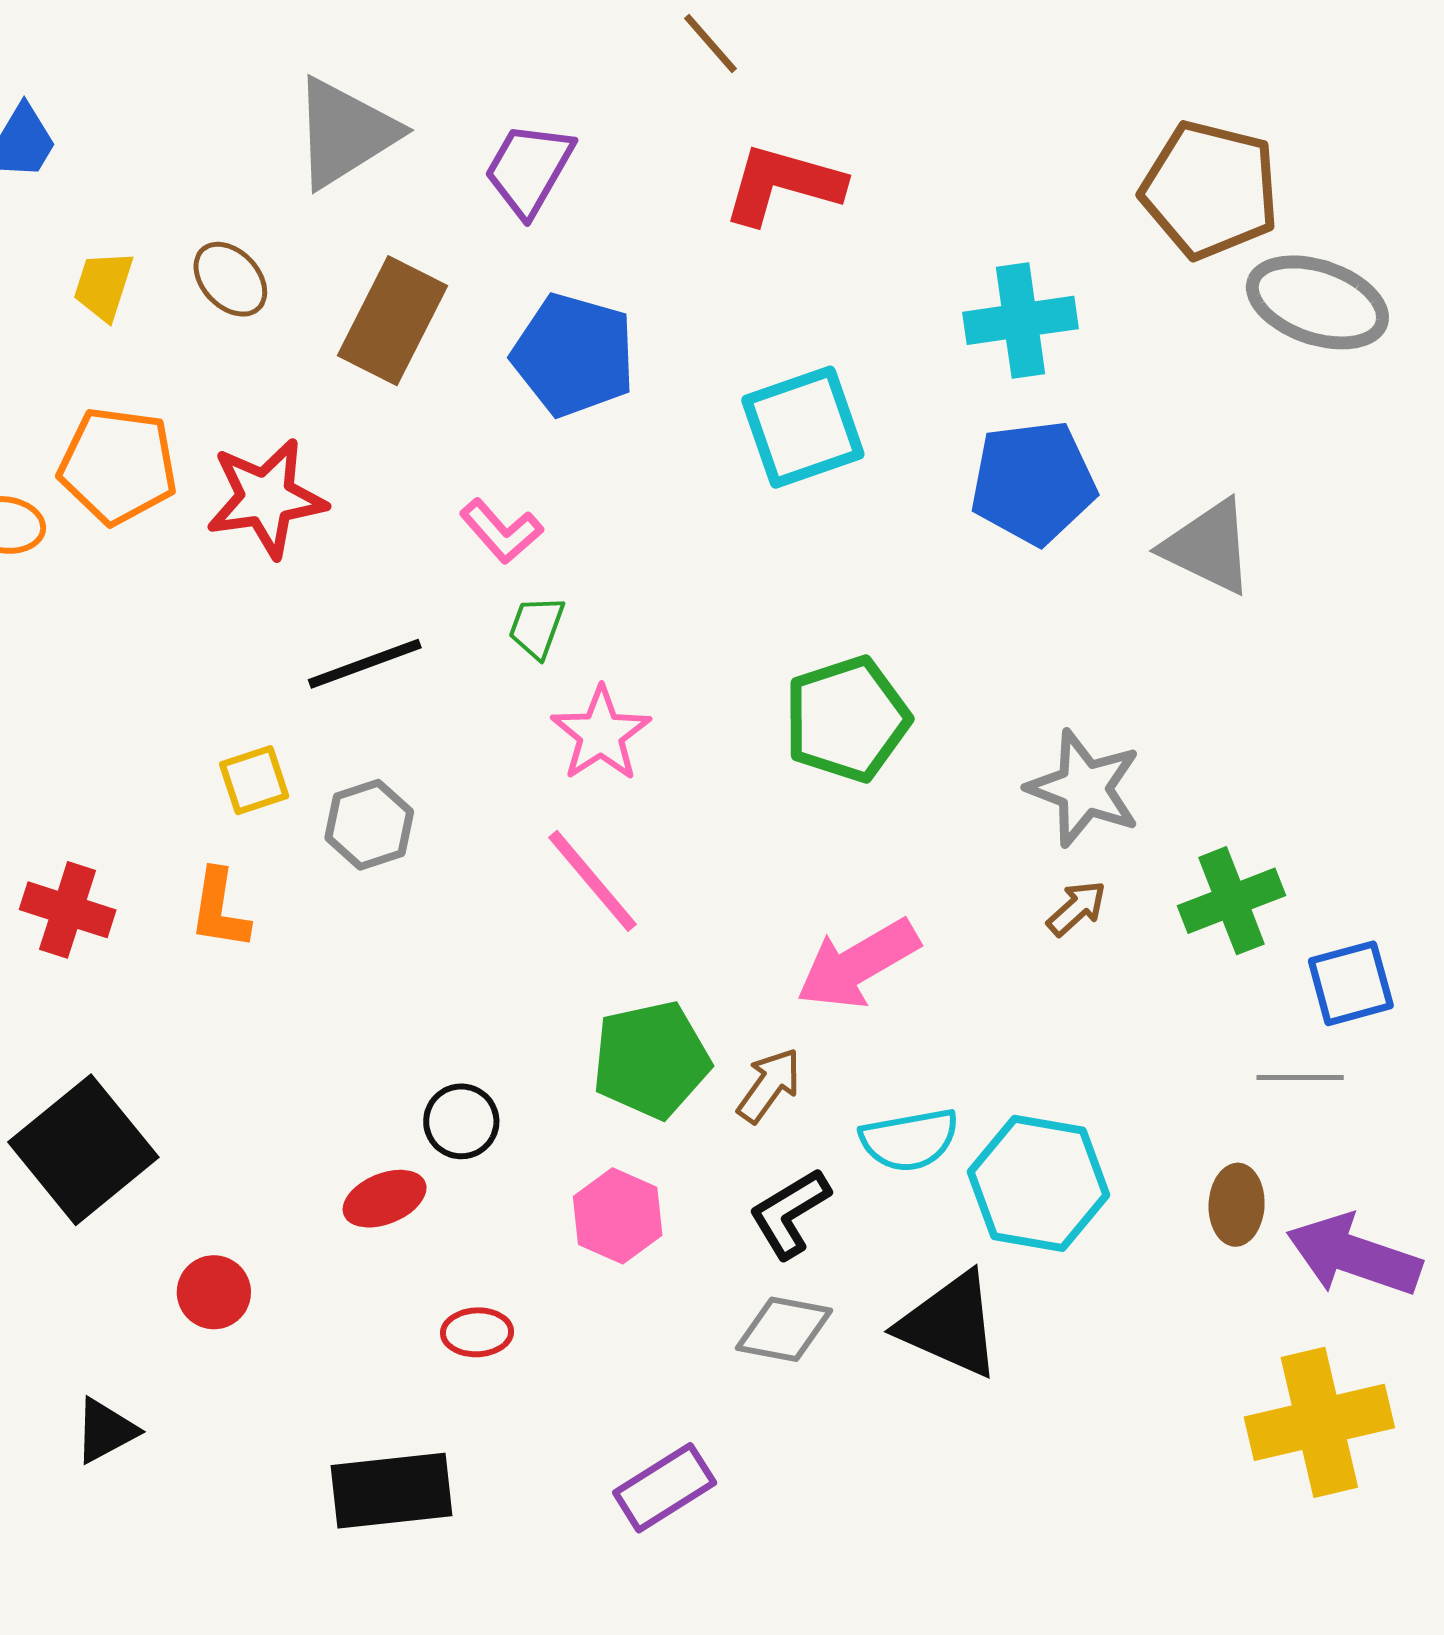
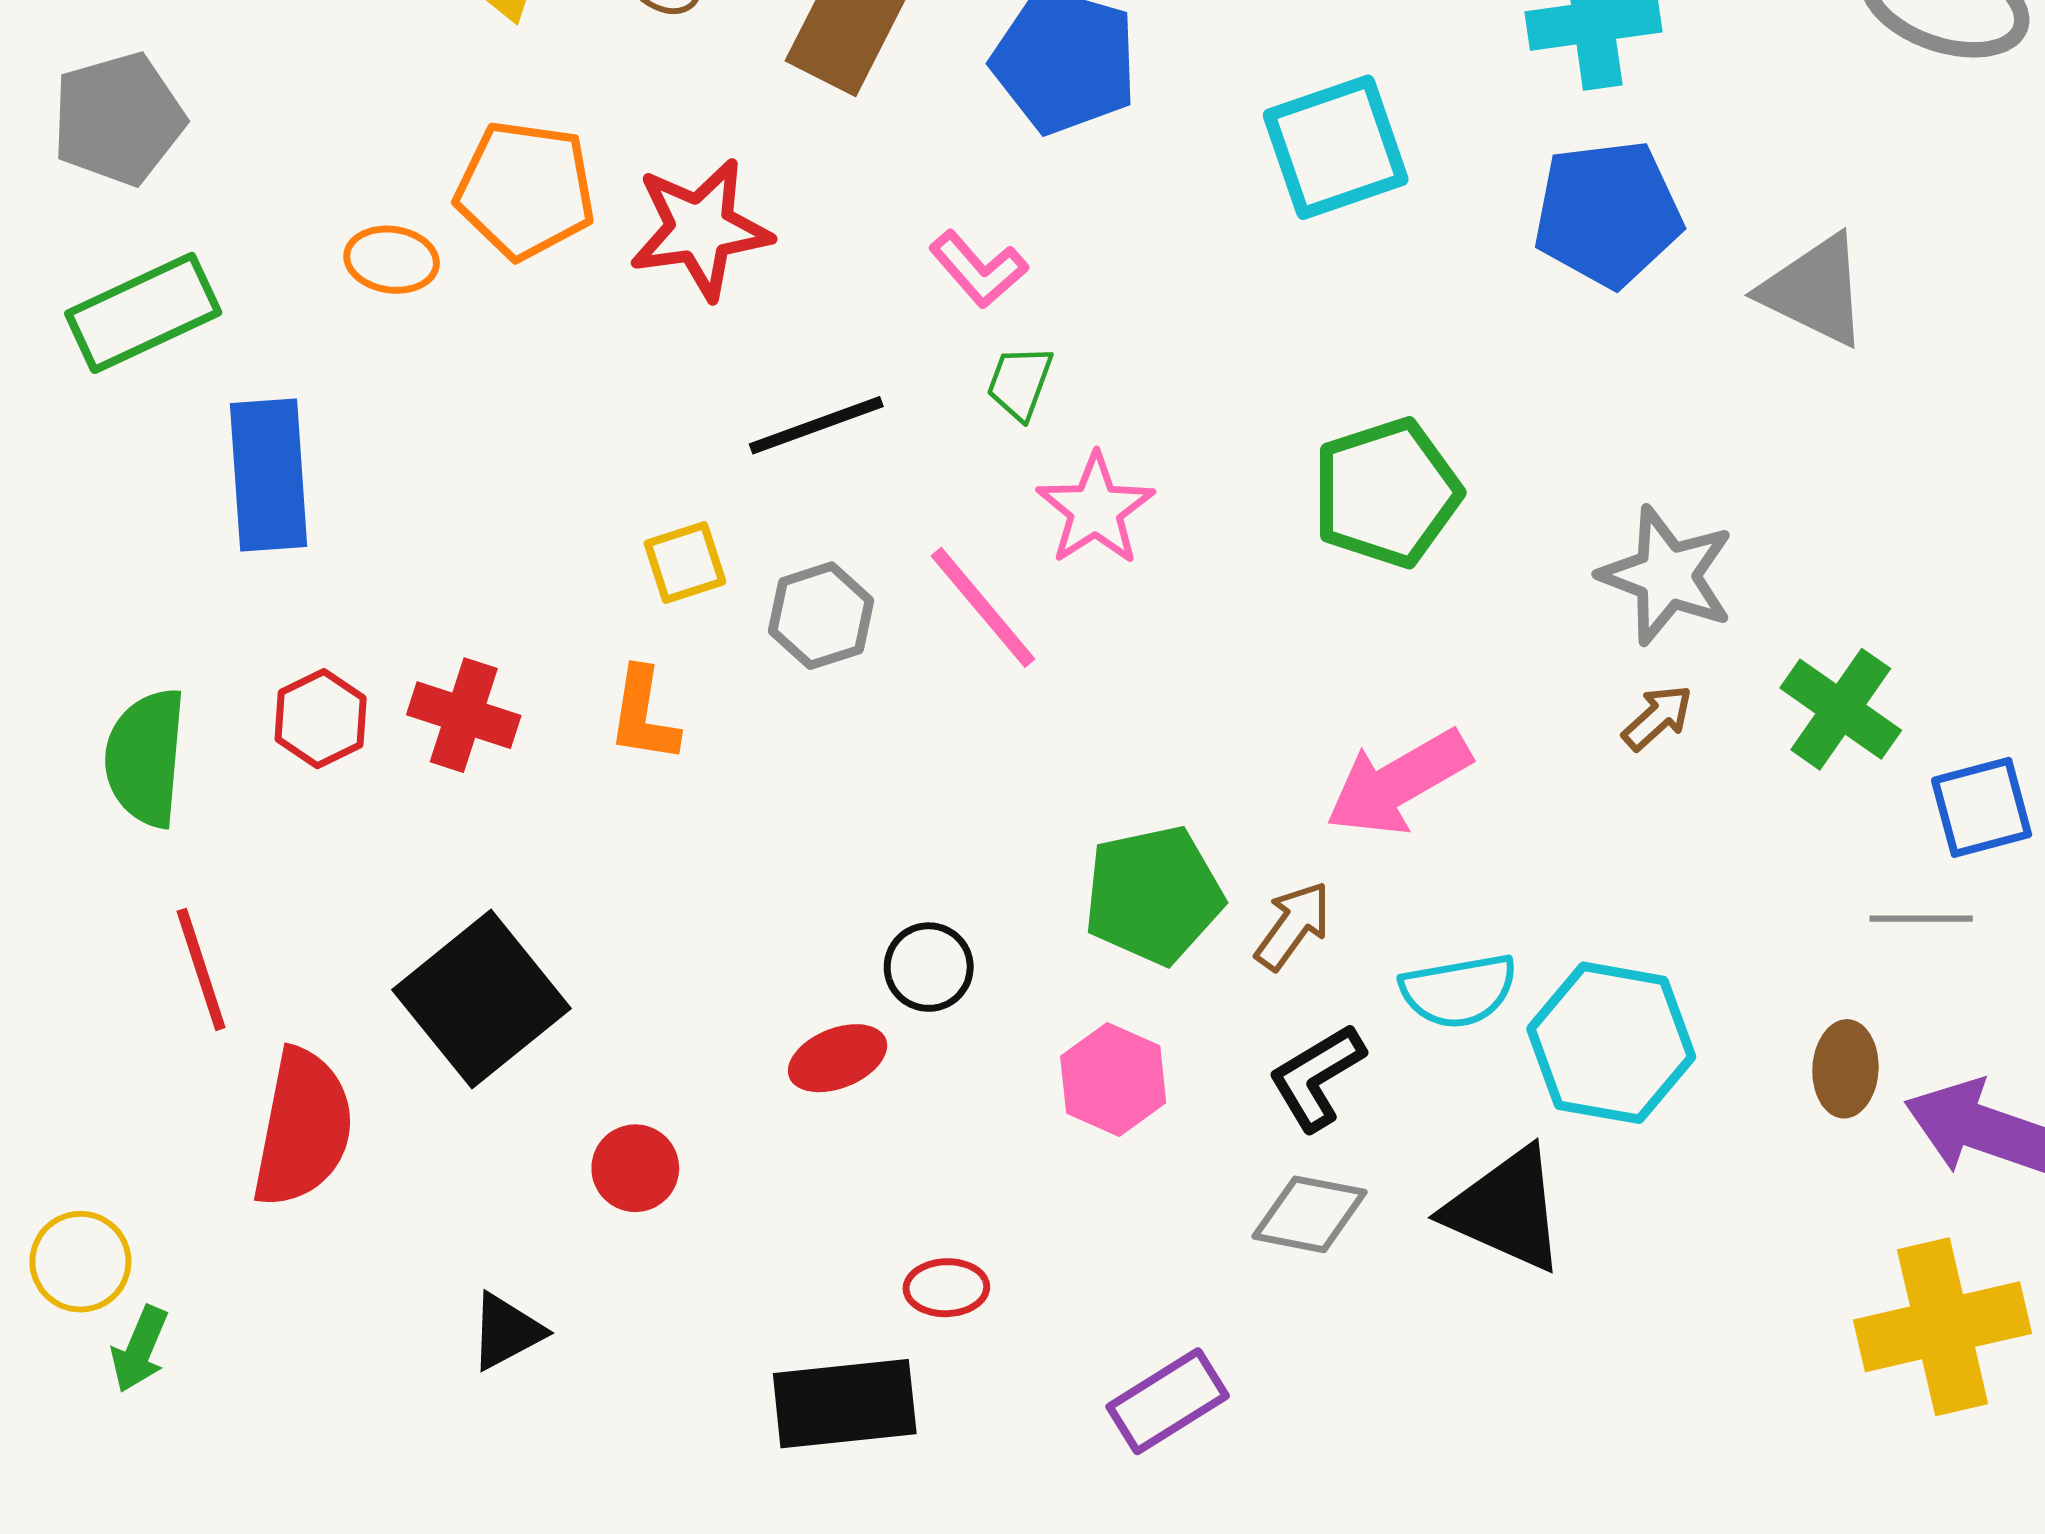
pink line: (592, 881) -> (983, 607), moved
green cross: (1232, 901) -> (1841, 709), turned -34
red ellipse: (477, 1332) -> (946, 1288), moved

